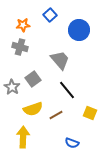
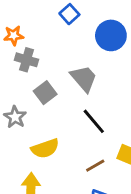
orange star: (23, 25) -> (14, 35), moved
gray square: (33, 79) -> (45, 93), moved
brown line: (56, 115) -> (95, 166), moved

